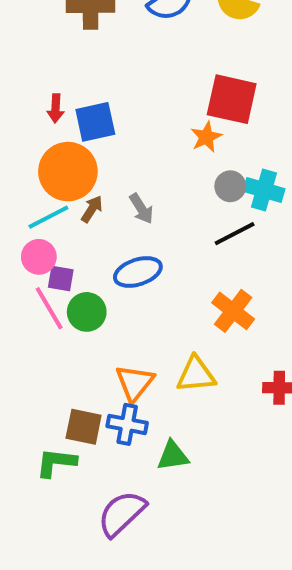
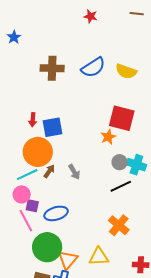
blue ellipse: (138, 272) -> (56, 213), moved
green circle: (87, 312) -> (47, 247), moved, size x1.5

